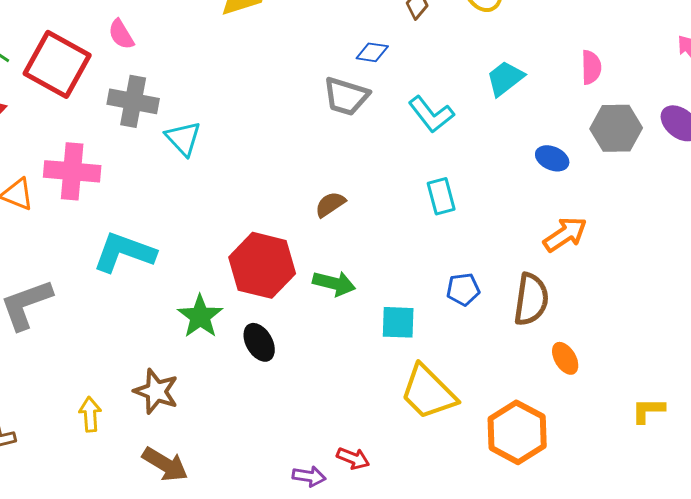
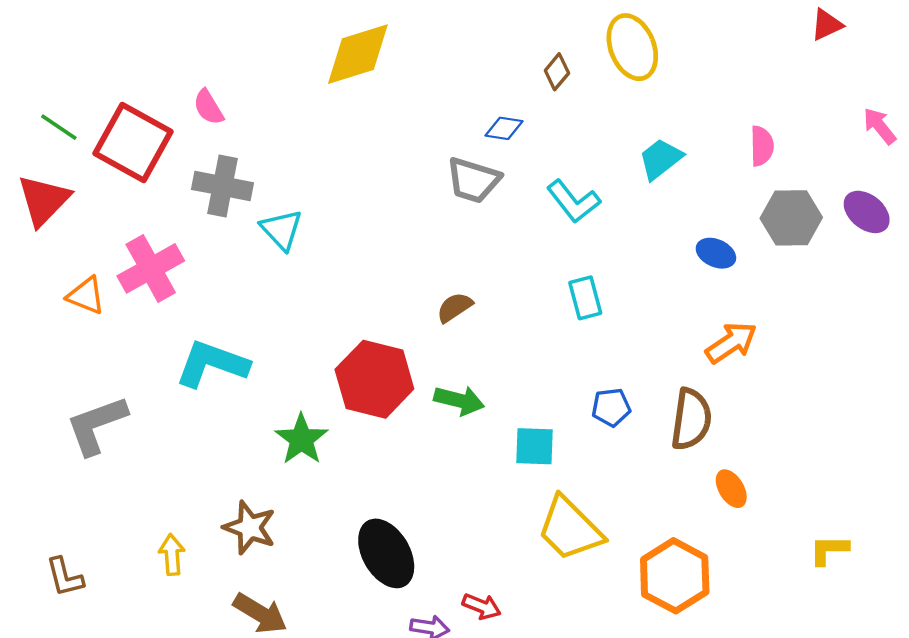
pink cross: (72, 171) -> (151, 268), turned -34
black ellipse: (259, 342) -> (386, 553), moved, size x1.5

